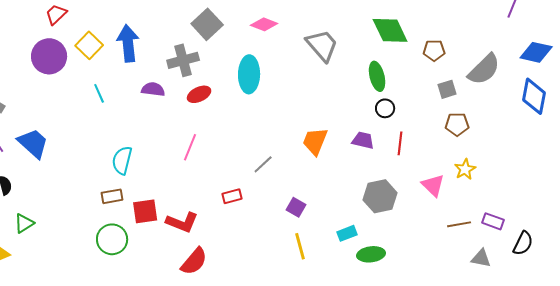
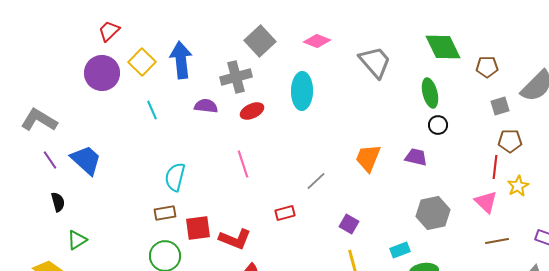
red line: (400, 143) -> (495, 167), moved
pink line: (190, 147) -> (243, 164), turned -40
brown line: (459, 224) -> (497, 241), moved

